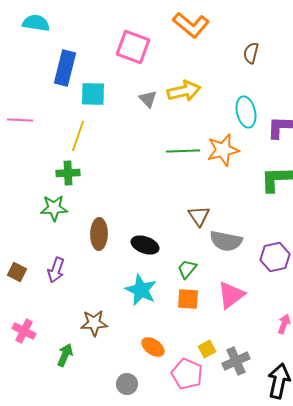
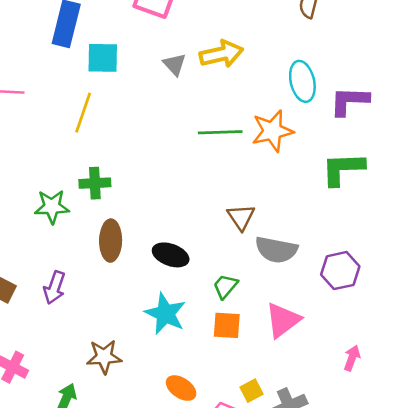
green cross: (68, 173) -> (95, 183), moved

